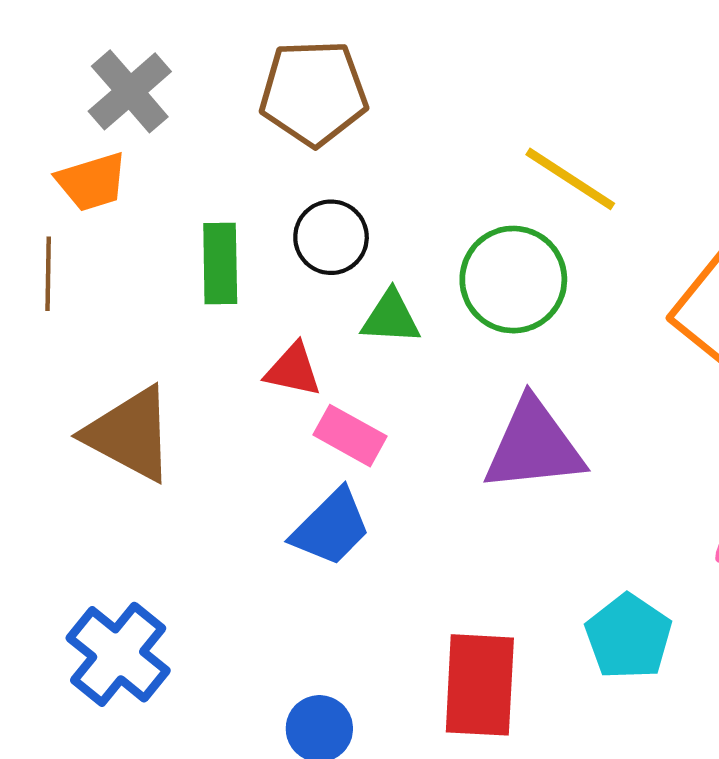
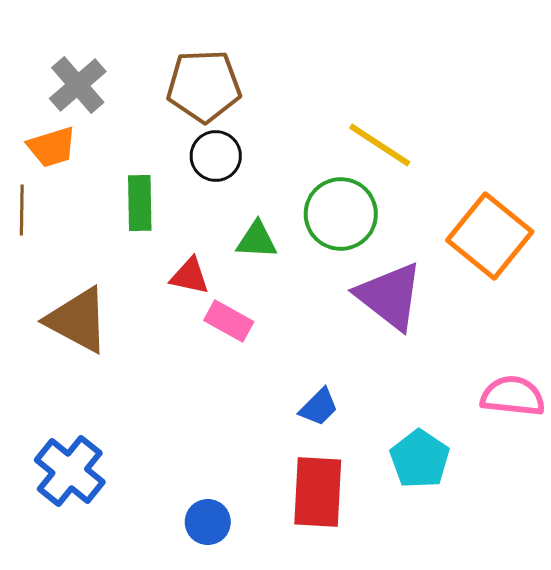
black circle: (331, 237) -> (216, 156), moved
purple triangle: (534, 446) -> (390, 296), moved, turned 44
blue trapezoid: (331, 527) -> (319, 407), moved, size x0.7

